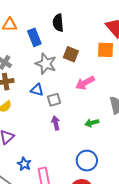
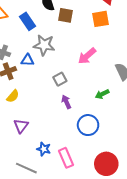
brown square: (71, 54) -> (66, 15), moved
blue triangle: (37, 90) -> (27, 60), moved
blue circle: (87, 161) -> (88, 125), moved

